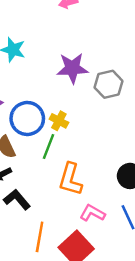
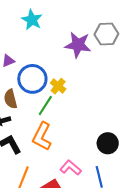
gray hexagon: (109, 84) -> (106, 34), moved
orange L-shape: (70, 179) -> (42, 136), moved

